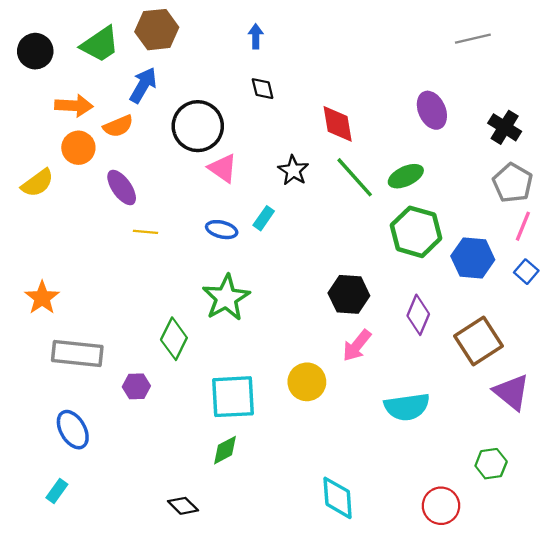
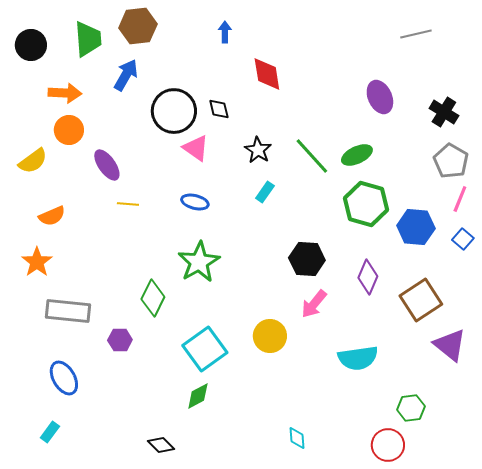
green trapezoid: (100, 44) -> (88, 39), turned -60
black diamond: (263, 89) -> (219, 109), moved
red diamond: (338, 124) -> (267, 74), moved
orange semicircle: (118, 126) -> (52, 216), moved
cyan rectangle: (264, 218) -> (265, 192), moved
cyan square: (233, 397) -> (205, 349), turned -33
green hexagon: (491, 464) -> (411, 408), moved
cyan diamond: (338, 498) -> (297, 438), size x0.6

